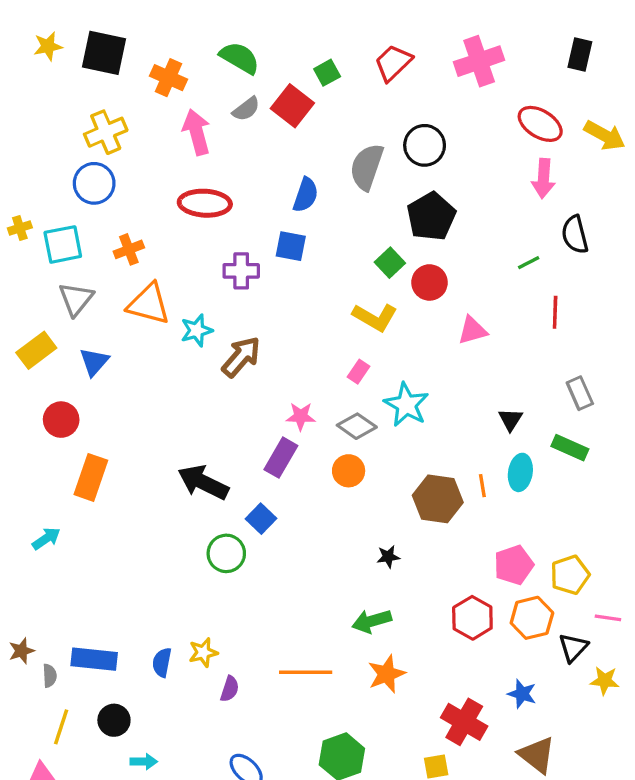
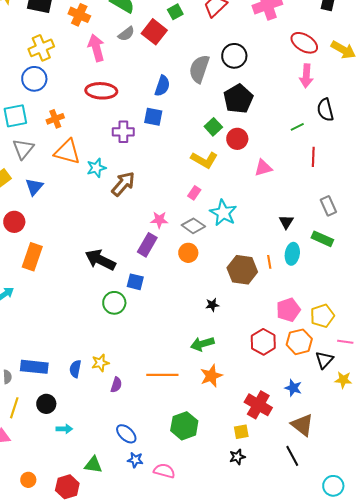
blue square: (261, 519) -> (135, 282), turned -30

